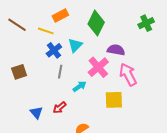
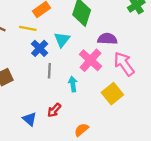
cyan arrow: (79, 86) -> (73, 84), turned -56
yellow square: (114, 100) -> (112, 94), turned -30

